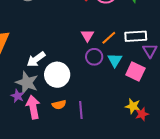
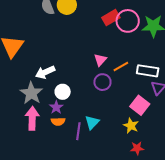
cyan triangle: (115, 60) -> (92, 122), moved
white circle: (57, 75) -> (63, 92), size x0.6
purple star: (18, 96) -> (56, 107), moved
yellow star: (133, 106) -> (131, 126), moved

